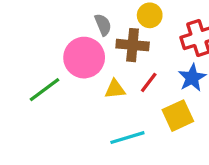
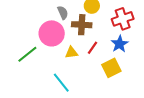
cyan line: (127, 138) -> (61, 83), moved, turned 70

